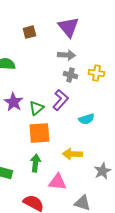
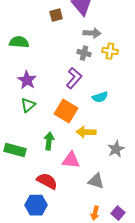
brown square: (29, 32) -> (56, 15), moved
gray arrow: (66, 55) -> (92, 33), moved
green triangle: (36, 108) -> (28, 105), moved
orange square: (39, 133) -> (66, 111), moved, turned 35

